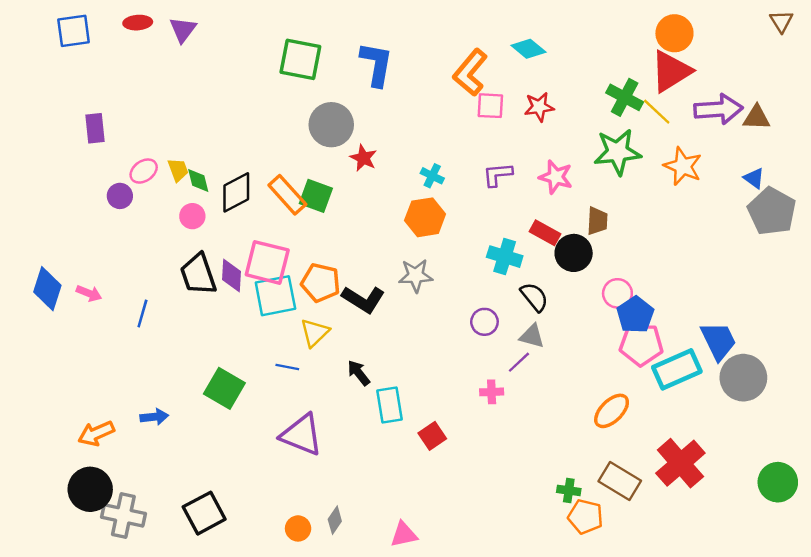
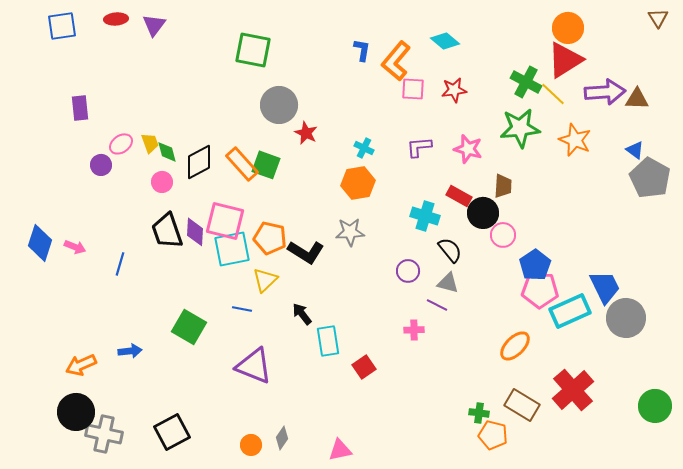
blue L-shape: (376, 64) -> (362, 50), moved, size x0.6
pink circle: (617, 293) -> (503, 235), moved
purple line: (519, 362) -> (437, 305), turned 70

